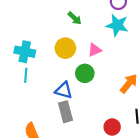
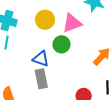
pink triangle: (95, 50) -> (72, 23), size x1.5

